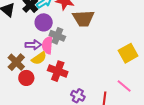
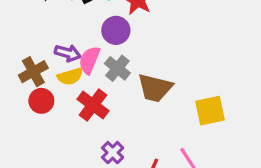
brown trapezoid: (83, 18) -> (155, 88), moved
purple circle: (44, 22) -> (116, 30), moved
gray cross: (57, 36) -> (117, 68), moved

